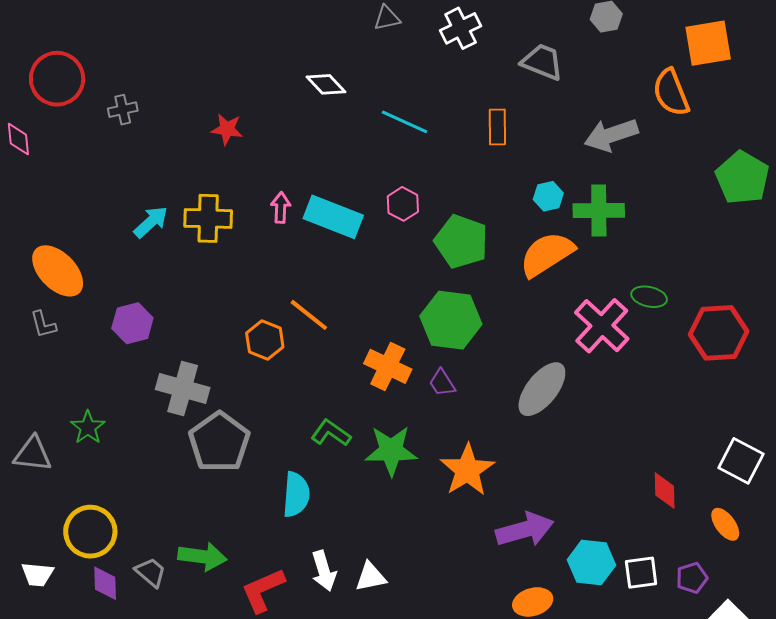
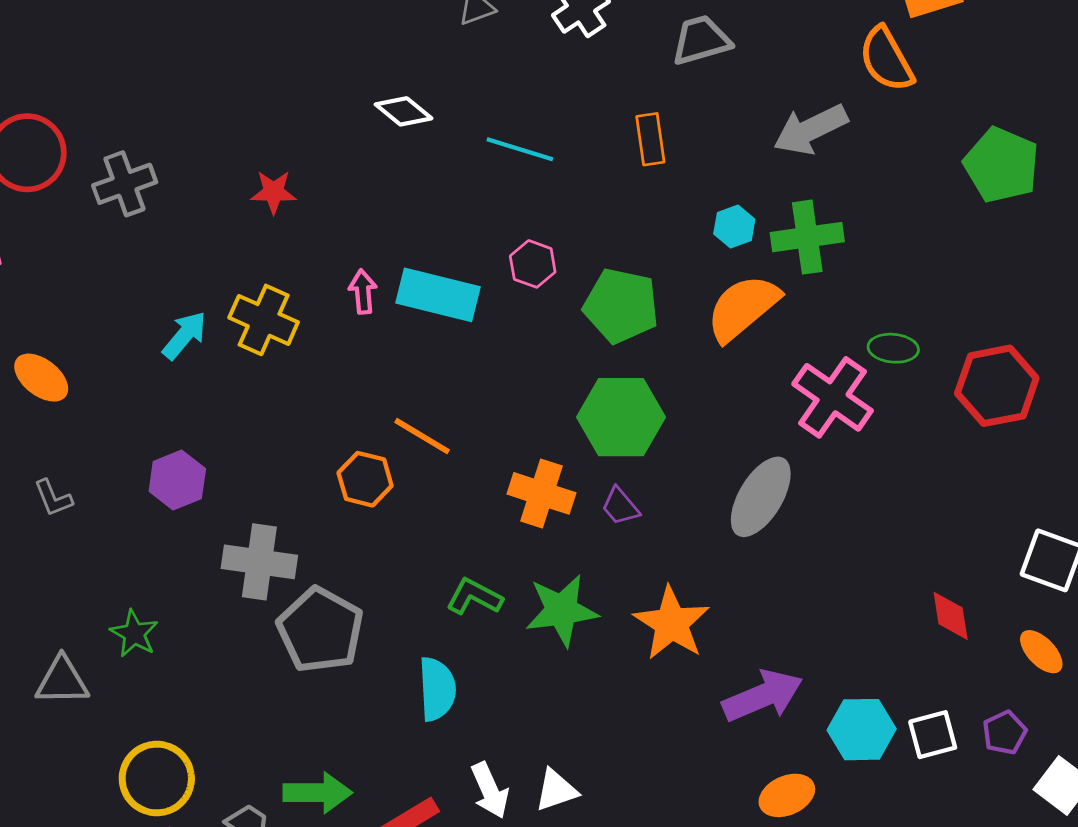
gray trapezoid: (542, 62) -> (701, 40), turned -30
gray cross: (123, 110) -> (125, 184), size x1.5
yellow cross: (208, 218) -> (264, 320), turned 30
orange ellipse: (58, 271) -> (41, 378), moved, size x0.7

